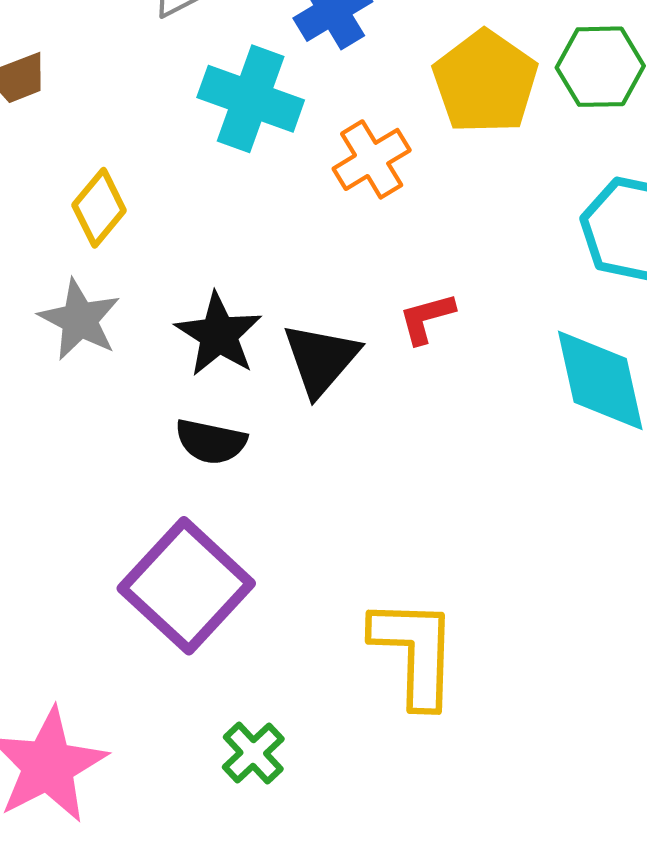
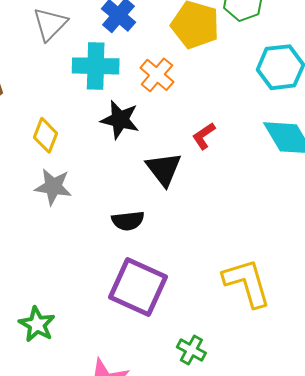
black star: (219, 335) -> (120, 120), moved

